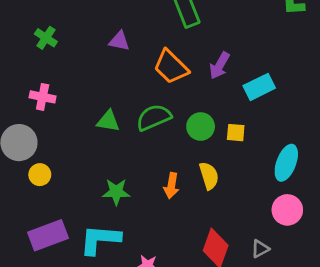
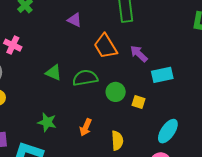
purple arrow: (220, 66) -> (139, 54), turned 90
yellow semicircle: (209, 176) -> (117, 141), moved

